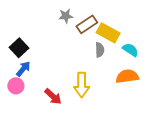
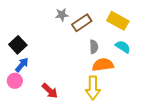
yellow rectangle: (108, 33) -> (118, 21), moved
orange semicircle: (127, 76) -> (103, 65), moved
yellow arrow: (82, 85) -> (93, 88), moved

